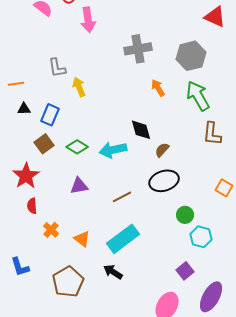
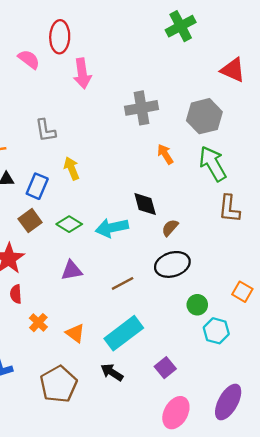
yellow arrow: (79, 87) -> (72, 168), moved
orange square: (224, 188) -> (242, 292), moved
purple square: (185, 271) -> (165, 368), moved

